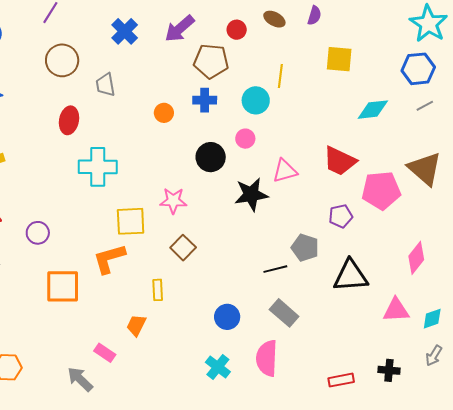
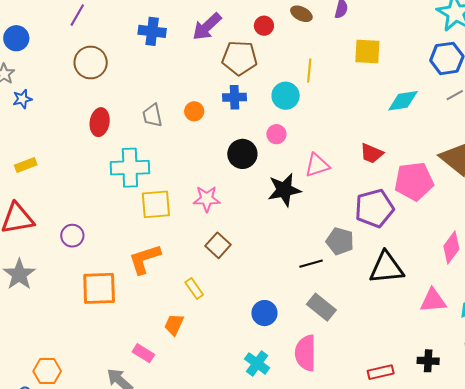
blue cross: (125, 31) -> (152, 31), turned -36
gray trapezoid: (105, 85) -> (152, 115), moved
red trapezoid: (340, 161) -> (372, 153), size x0.7
purple pentagon: (341, 216) -> (374, 208), size x1.6
yellow square: (131, 221) -> (156, 204), moved
yellow rectangle: (158, 290) -> (194, 289), turned -30

